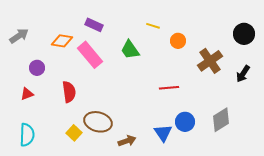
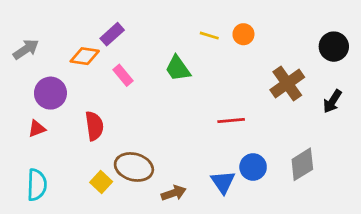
purple rectangle: (94, 25) -> (112, 34), moved, turned -66
orange circle: (178, 41) -> (243, 34), moved
pink rectangle: (90, 55) -> (123, 75), size x0.6
purple circle: (37, 68) -> (50, 93), size x1.5

